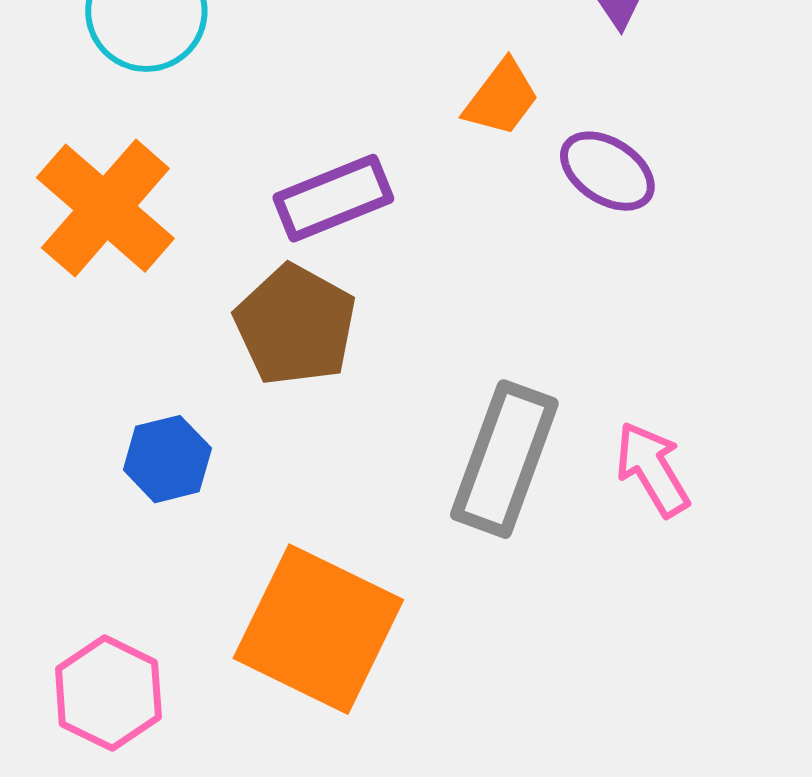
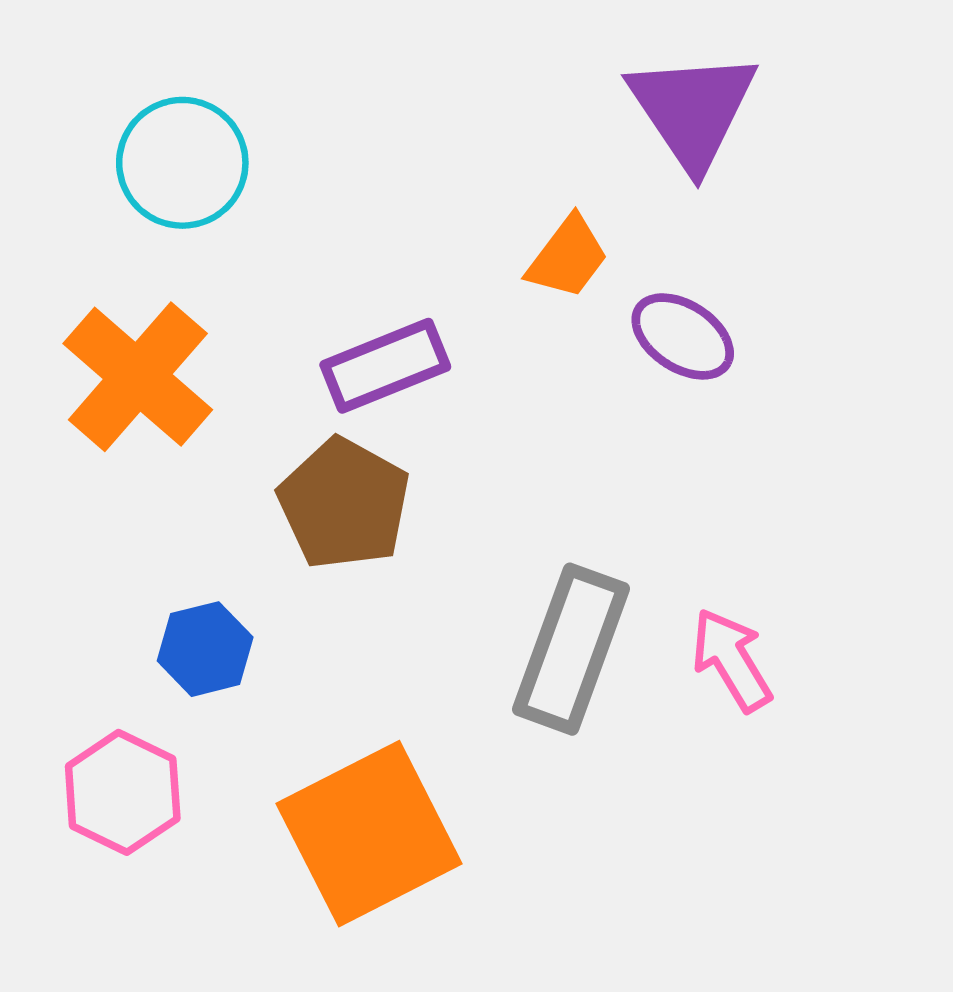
orange square: (318, 629) -> (369, 834), turned 37
pink hexagon: (108, 693) -> (123, 792), moved

